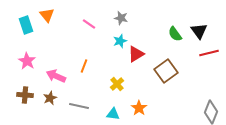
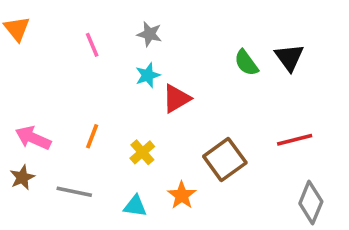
pink line: (89, 24) -> (92, 45), turned 32
red line: (209, 53) -> (295, 140), moved
orange line: (84, 66) -> (92, 136), moved
brown square: (166, 71) -> (225, 159), moved

